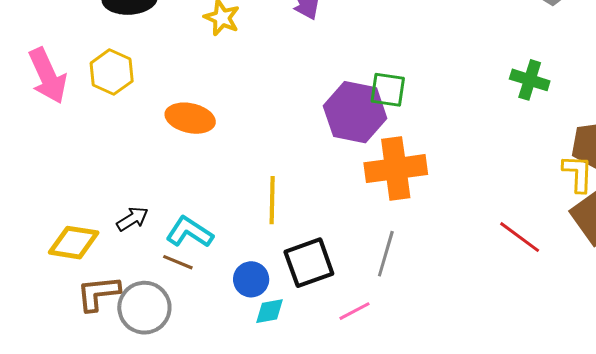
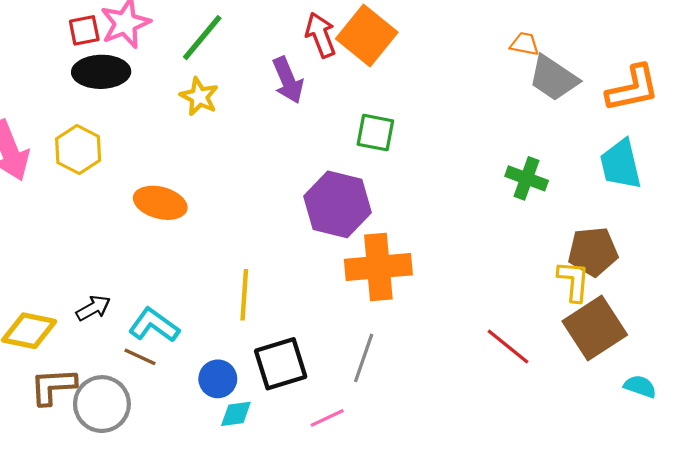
green square: (388, 90) -> (375, 133), moved

